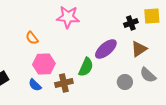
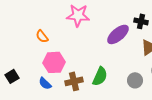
black cross: (131, 23) -> (141, 21), turned 32
purple ellipse: (106, 49) -> (118, 34), moved
green semicircle: (86, 67) -> (100, 76), moved

